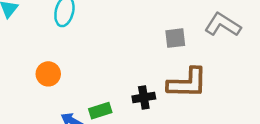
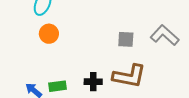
orange circle: (48, 74) -> (49, 34), moved

